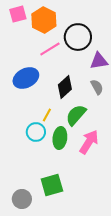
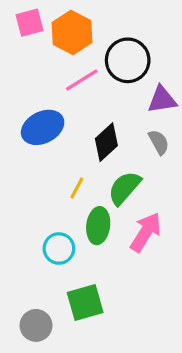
cyan circle: (36, 132) -> (59, 249), moved

